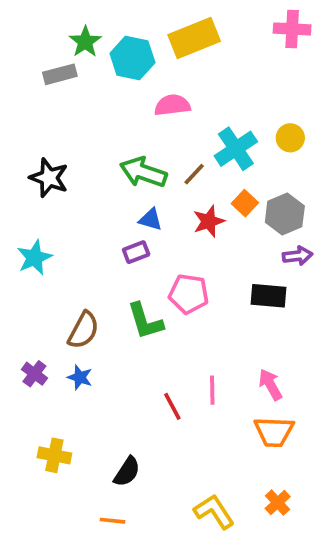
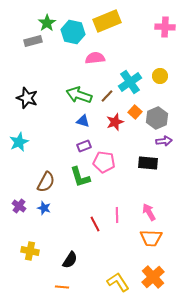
pink cross: (292, 29) -> (165, 27), moved
purple rectangle: (136, 252) -> (84, 146), moved
orange cross: (278, 503) -> (153, 277), size x1.6

